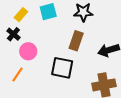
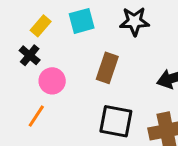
brown rectangle: (76, 41) -> (107, 68), moved
black square: (62, 68) -> (116, 121), moved

